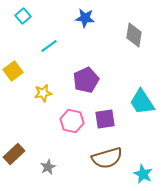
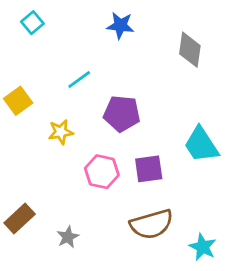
cyan line: (49, 46) -> (79, 79), moved
purple pentagon: (86, 80) -> (122, 114), turned 30

